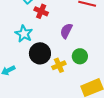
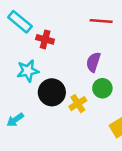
purple semicircle: (66, 31) -> (93, 62), moved
cyan star: (24, 34) -> (28, 71), turned -30

